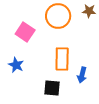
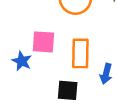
pink square: (25, 32) -> (43, 42), moved, turned -30

